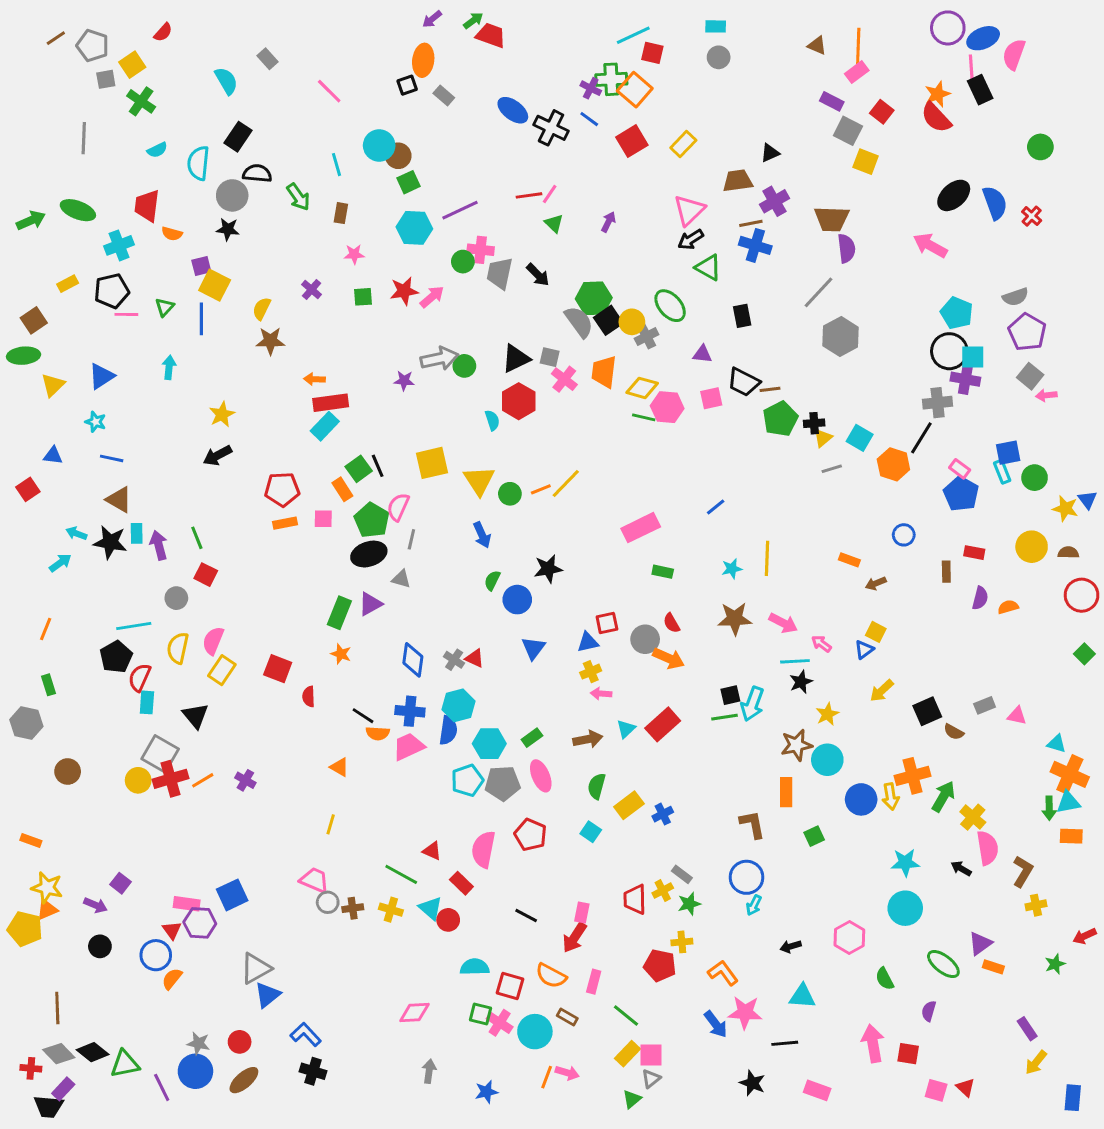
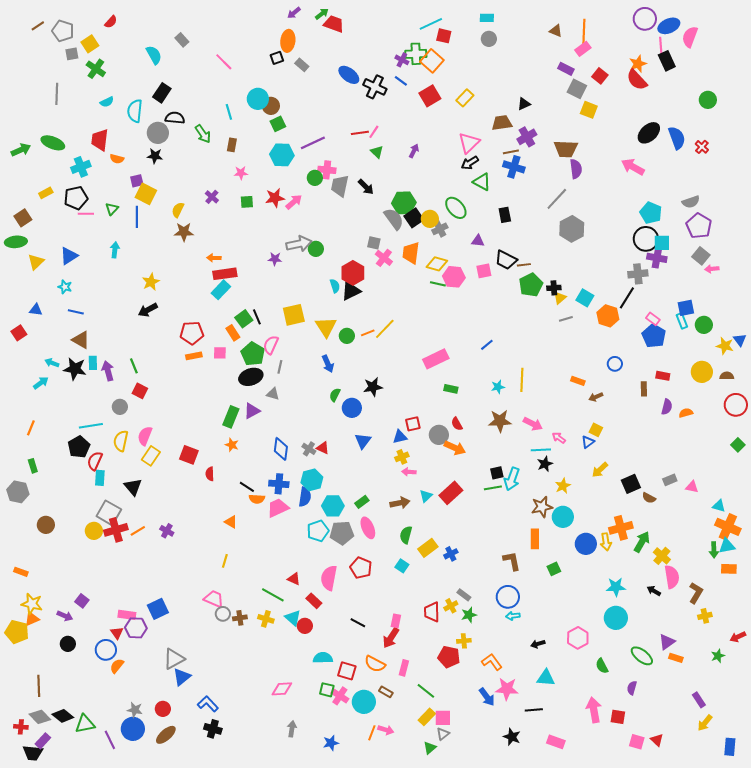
black triangle: (516, 359) -> (351, 291), moved
cyan arrow: (754, 905) -> (513, 616), turned 56

